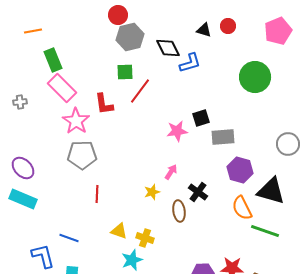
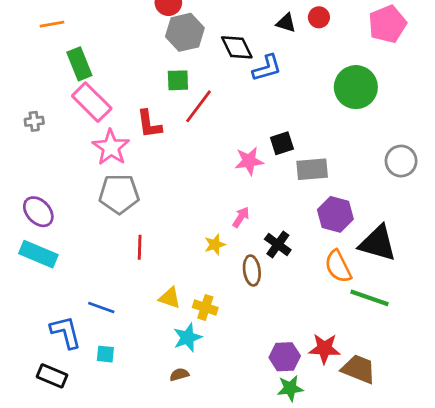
gray circle: (288, 144) -> (401, 161), moved

